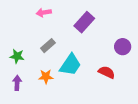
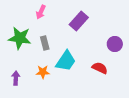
pink arrow: (44, 13) -> (41, 12), turned -56
gray rectangle: (48, 46) -> (45, 43), turned -64
green star: (17, 56) -> (20, 38), moved, size x1.6

